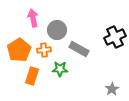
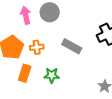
gray circle: (57, 30) -> (50, 12), moved
green star: (60, 69) -> (52, 75), moved

